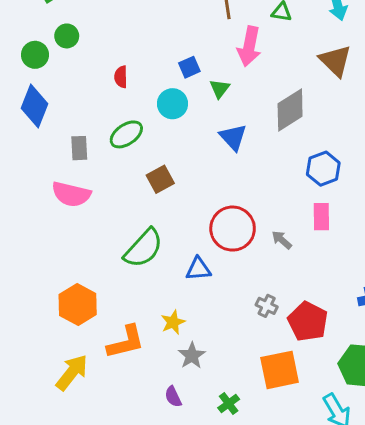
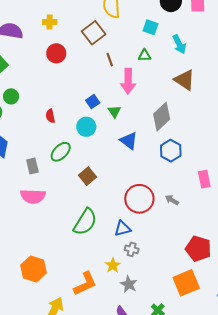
blue hexagon: (323, 169) -> (171, 151), moved
pink rectangle: (321, 217) -> (204, 179), moved
orange hexagon: (78, 304) -> (34, 269), moved
gray cross: (267, 306) -> (132, 249), moved

